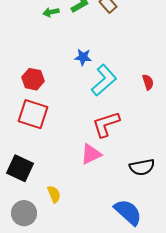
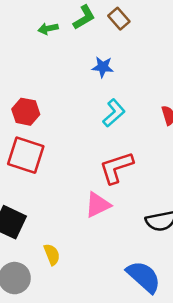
blue star: (83, 57) -> (103, 67), moved
cyan L-shape: (104, 80) -> (114, 113), size x0.7

